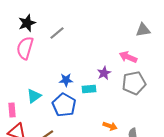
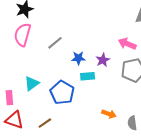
gray line: (57, 33) -> (55, 43), moved
blue star: (66, 80) -> (78, 58), moved

